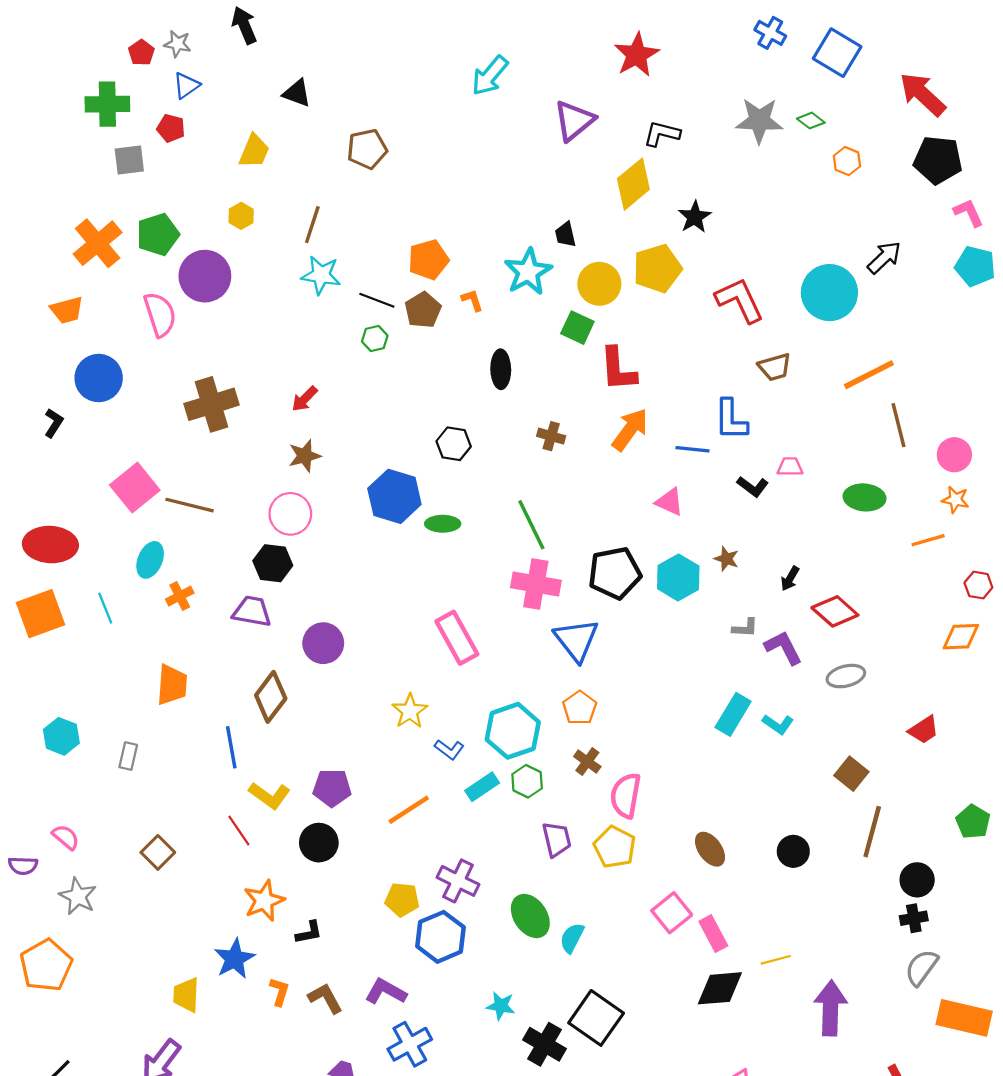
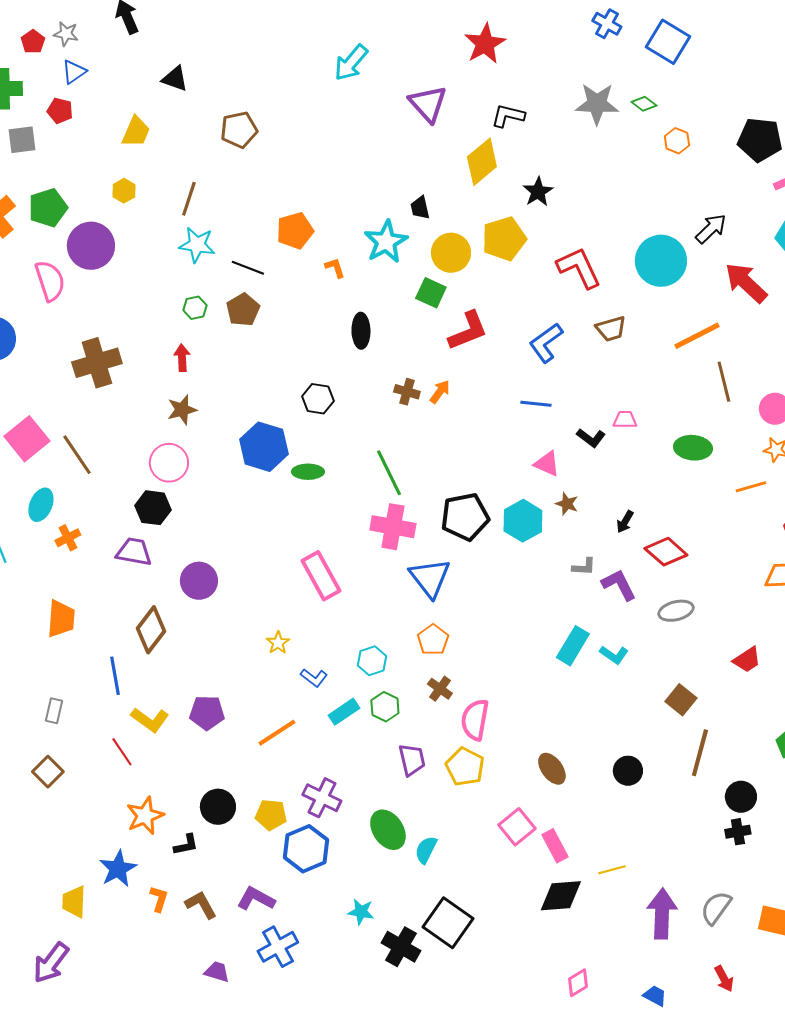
red arrow: (923, 94) -> (746, 283), moved
purple triangle: (574, 121) -> (428, 104), turned -33
brown pentagon: (423, 310) -> (243, 310), moved
green hexagon: (375, 339) -> (195, 308), moved
red L-shape: (618, 369) -> (468, 331), turned -108
red arrow: (305, 399) -> (182, 358), turned 132
blue L-shape: (731, 420) -> (546, 343), moved, turned 54
orange arrow: (630, 430) -> (440, 392), moved, size x0.6
pink triangle: (669, 502) -> (547, 464), moved
brown line: (190, 505) -> (77, 455), turned 42
yellow star: (410, 711) -> (278, 643), size x0.7
cyan hexagon: (513, 731) -> (372, 661), size x0.6
gray rectangle: (128, 756) -> (54, 711), moved
black circle: (319, 843) -> (218, 807), moved
gray semicircle: (921, 968) -> (716, 908), moved

